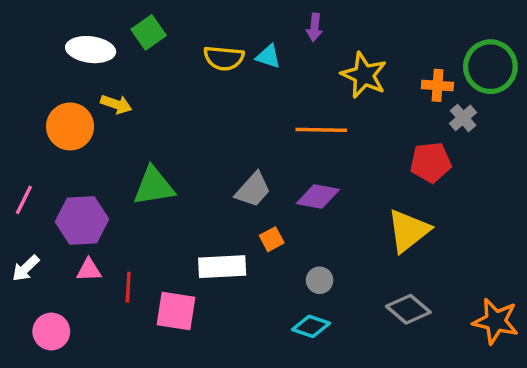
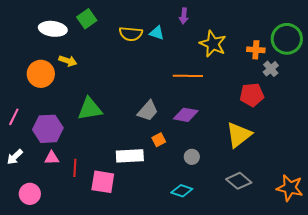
gray circle: (320, 280) -> (192, 157), moved

